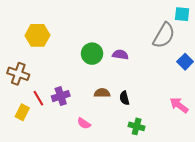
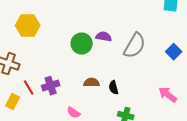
gray semicircle: (164, 35) -> (135, 46), moved
purple semicircle: (120, 55) -> (104, 37), moved

